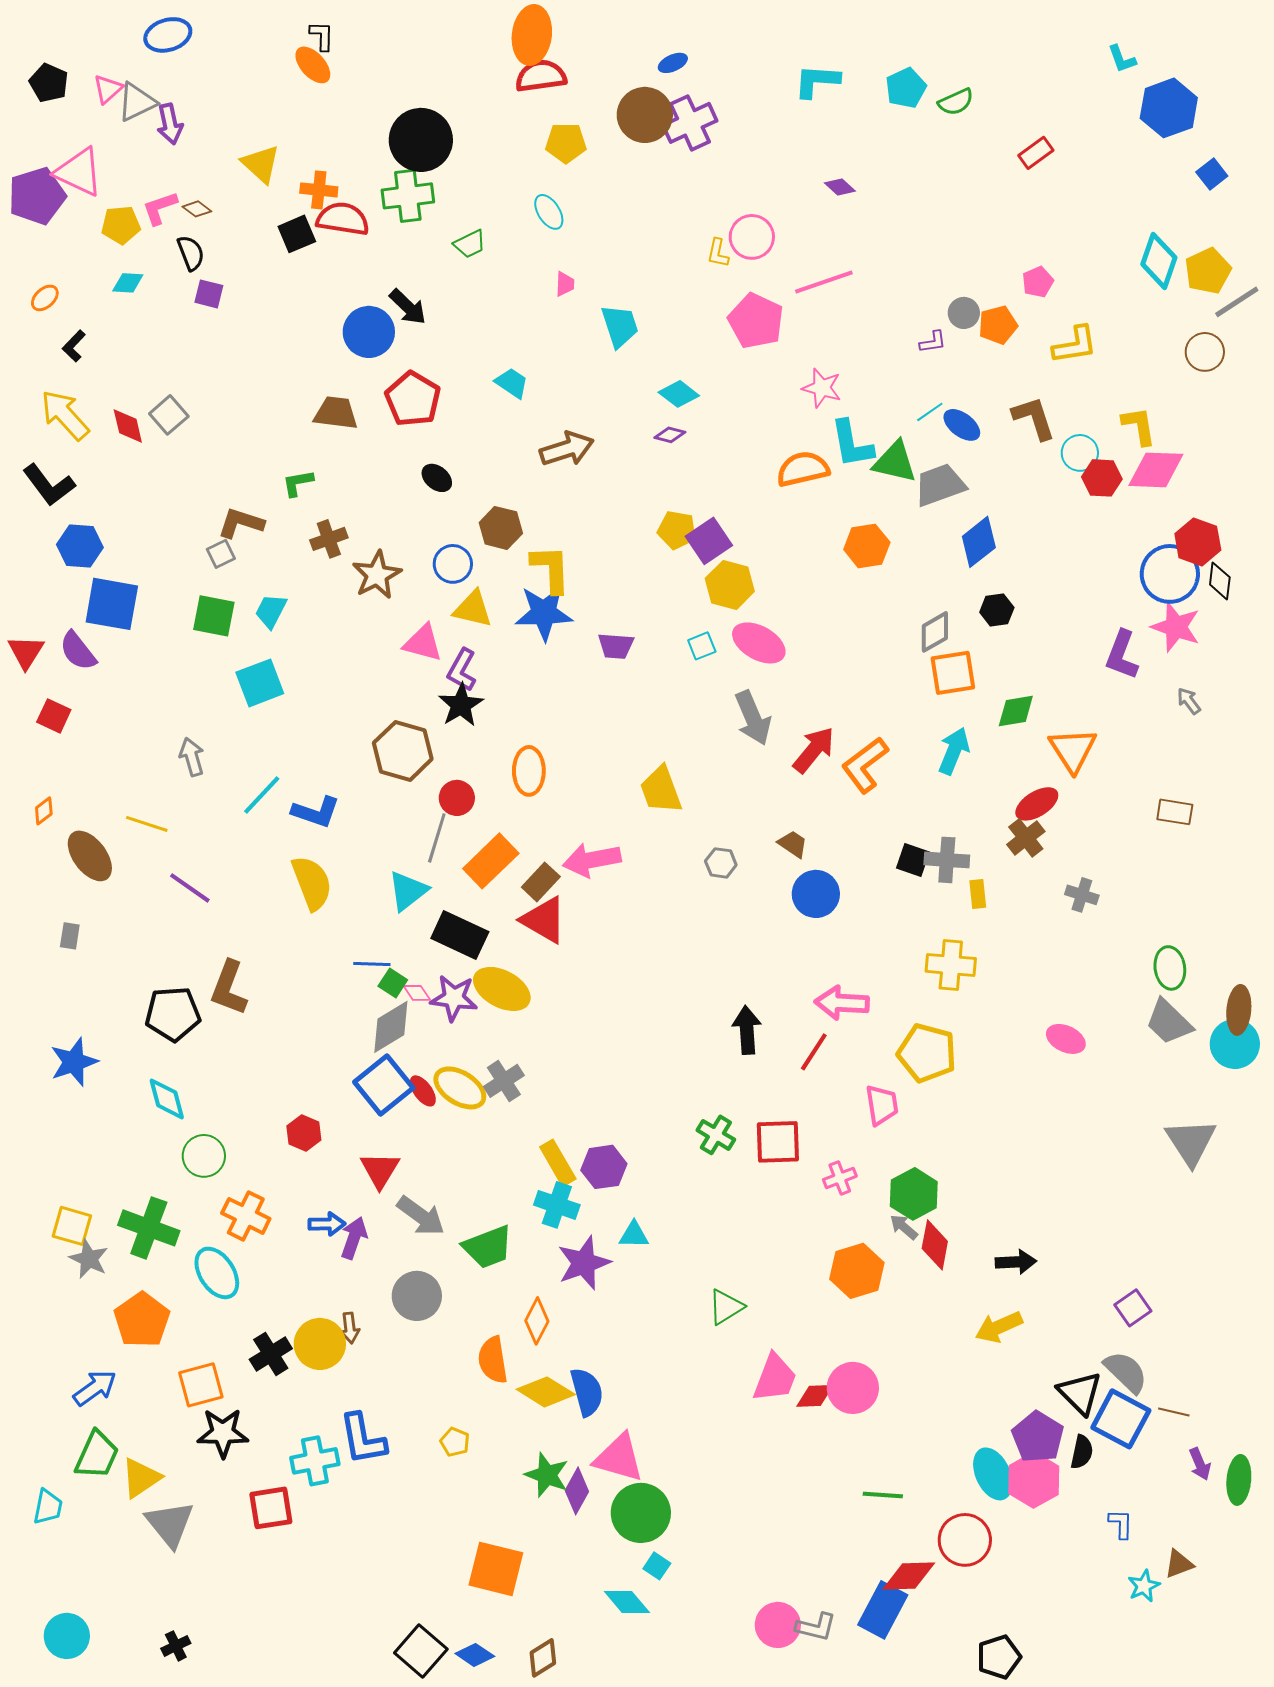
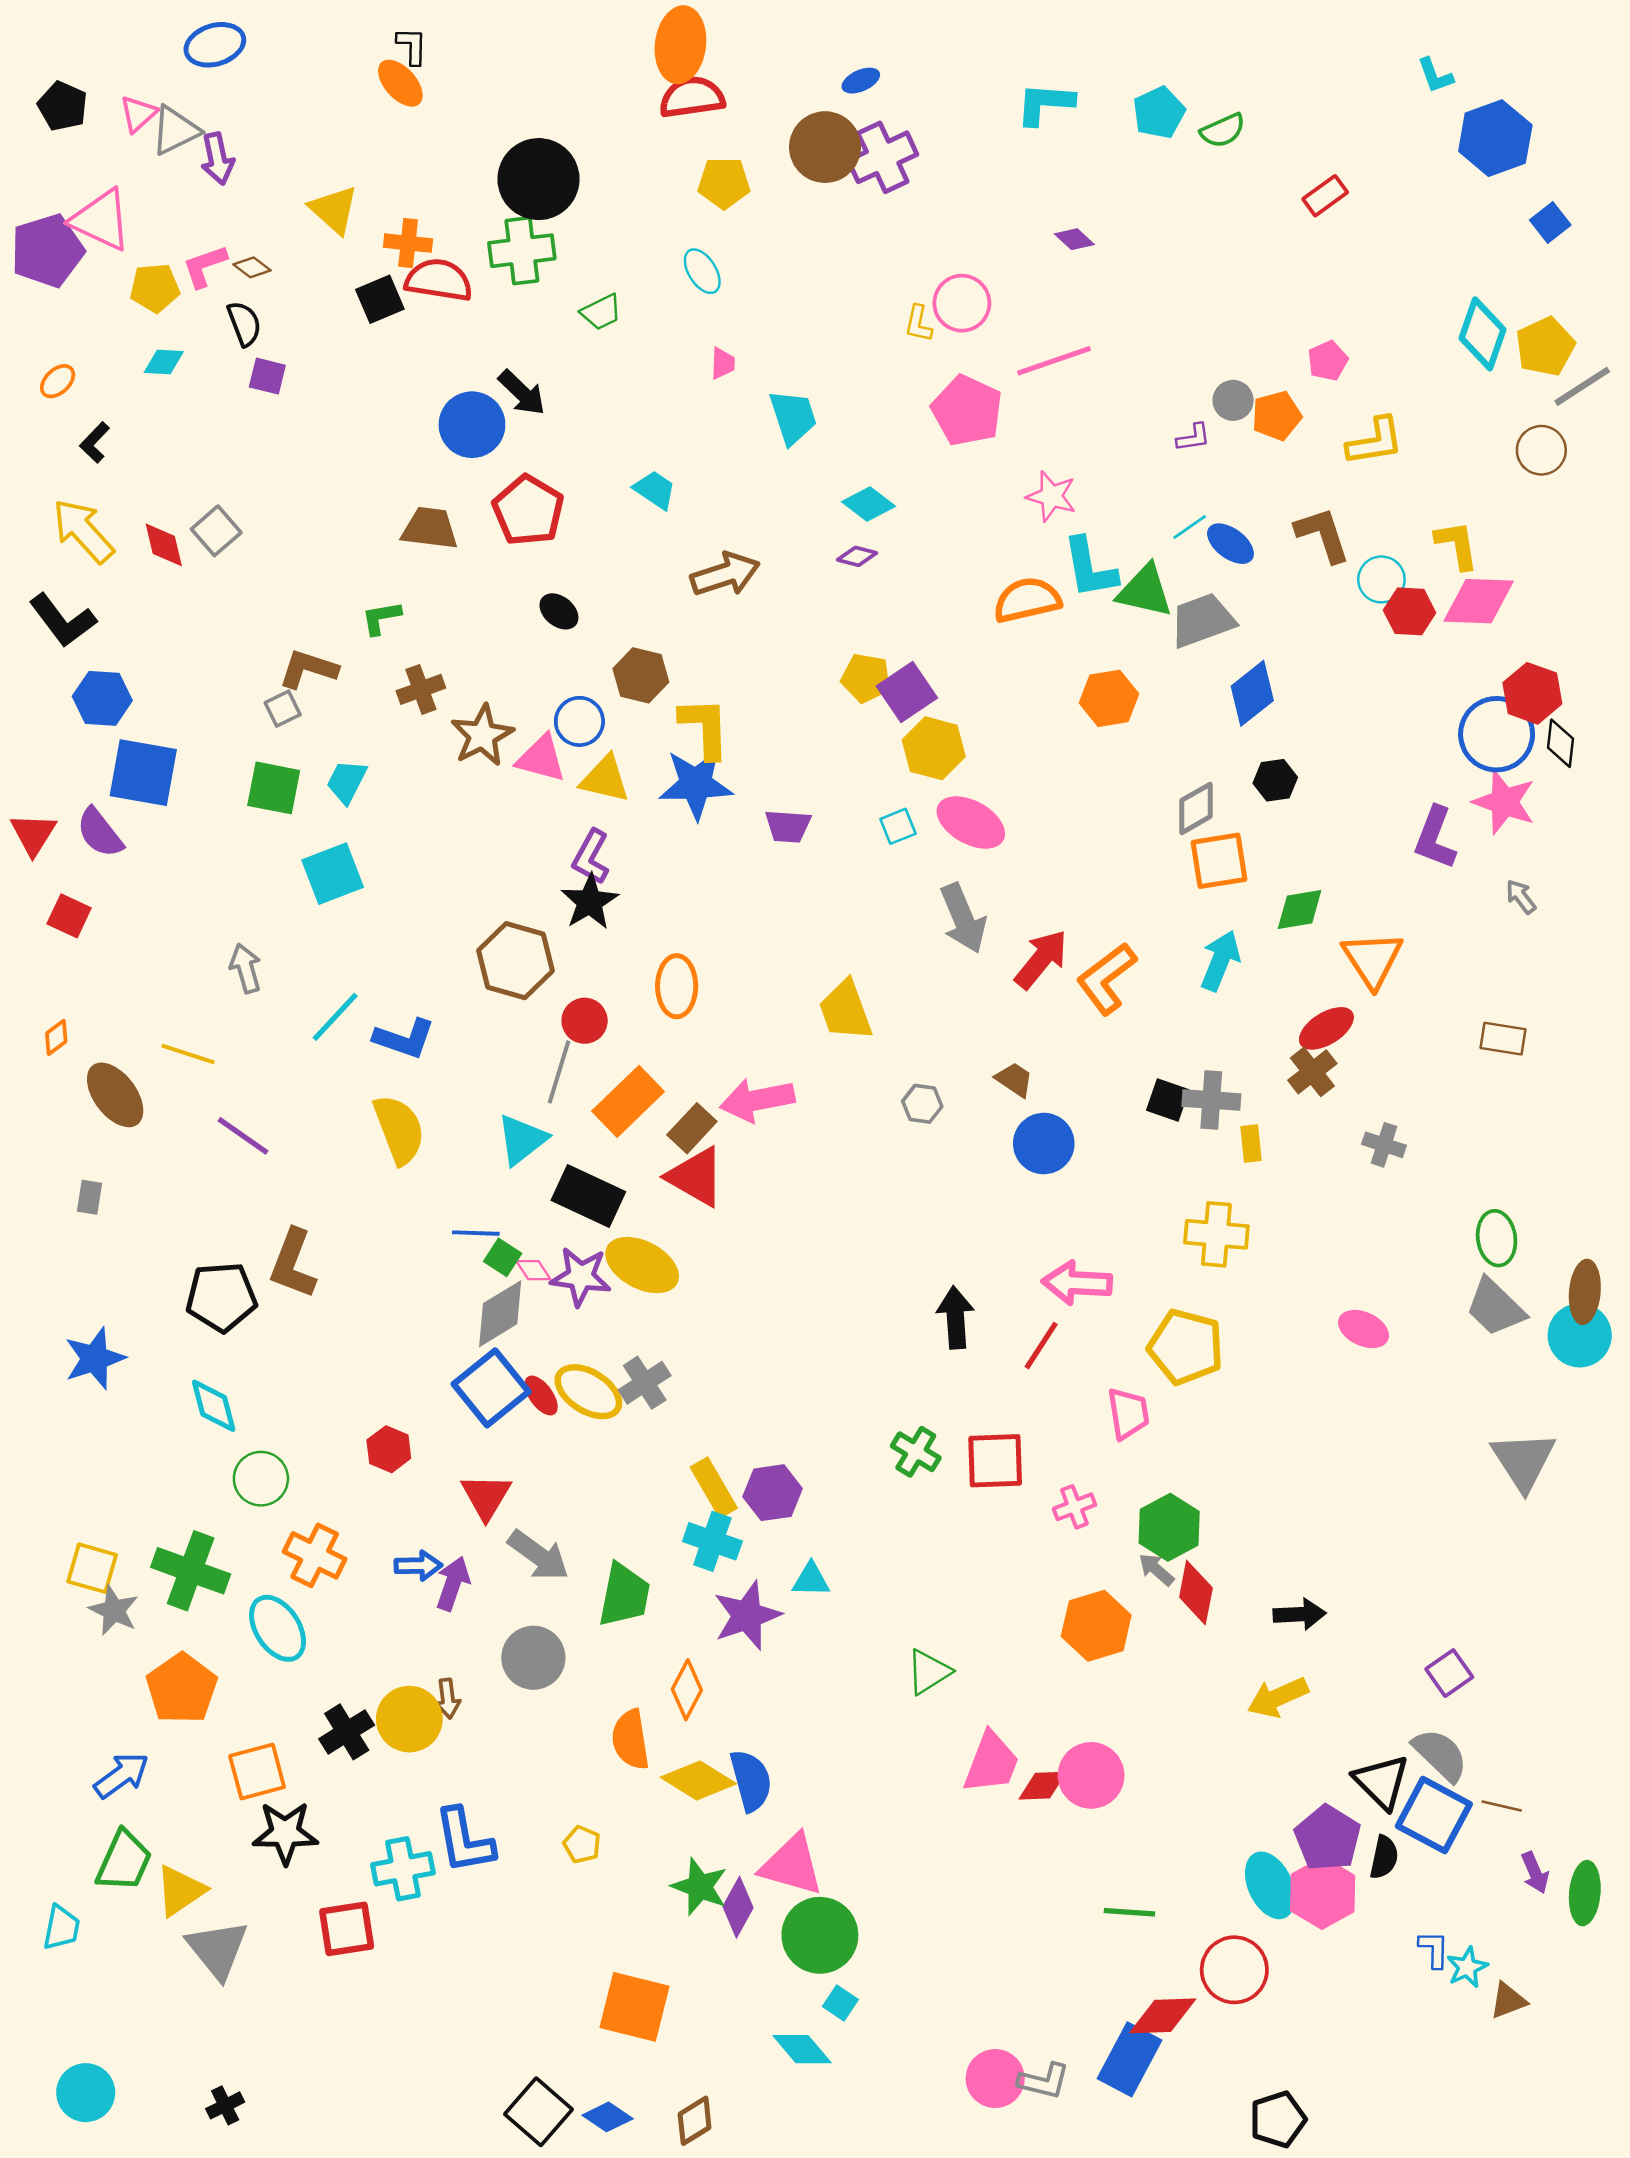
pink triangle: (423, 643) -> (541, 759), moved
green trapezoid: (488, 1247) -> (624, 1595), turned -58
cyan star: (1144, 1586) -> (1467, 1967), moved

